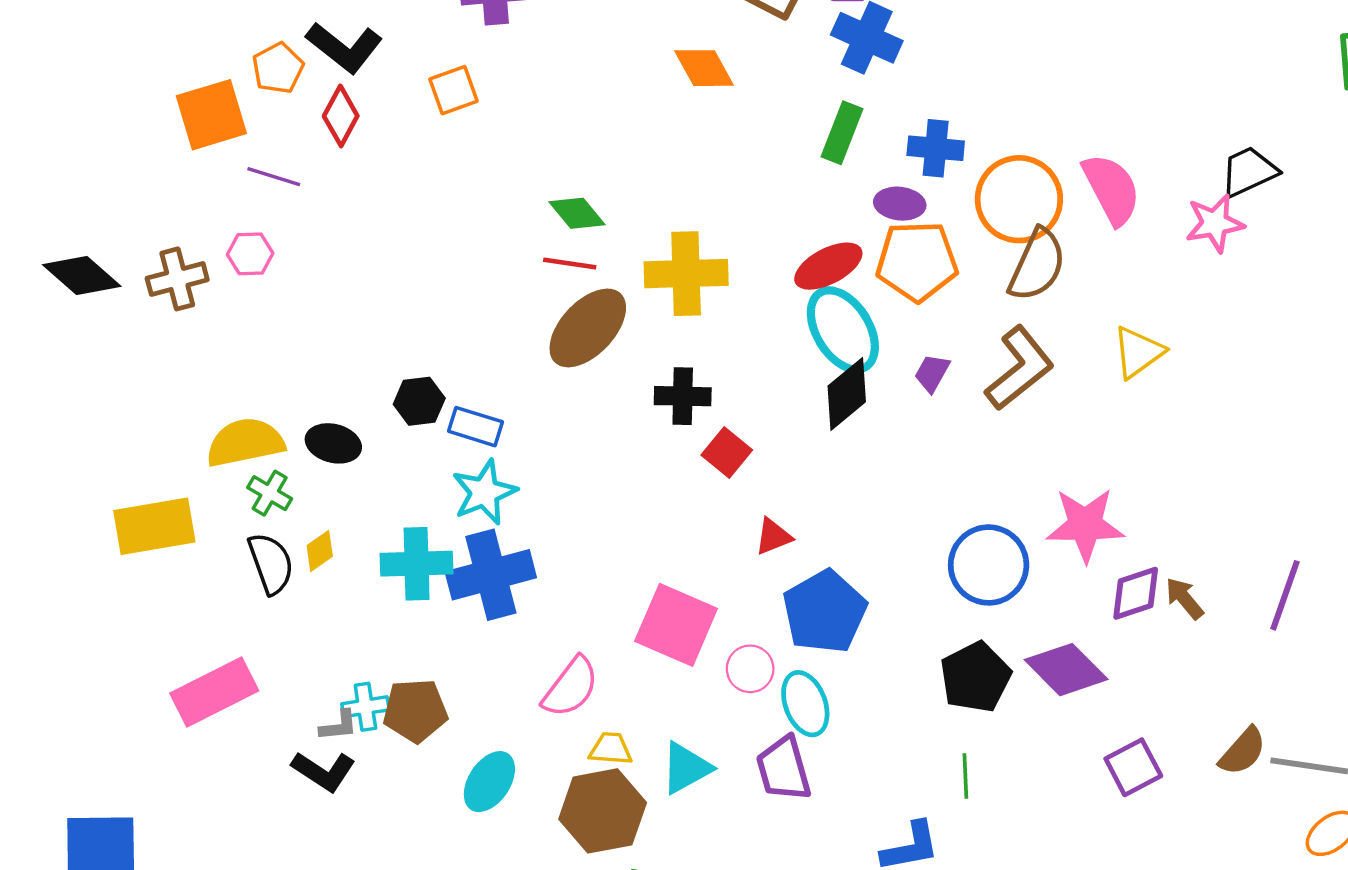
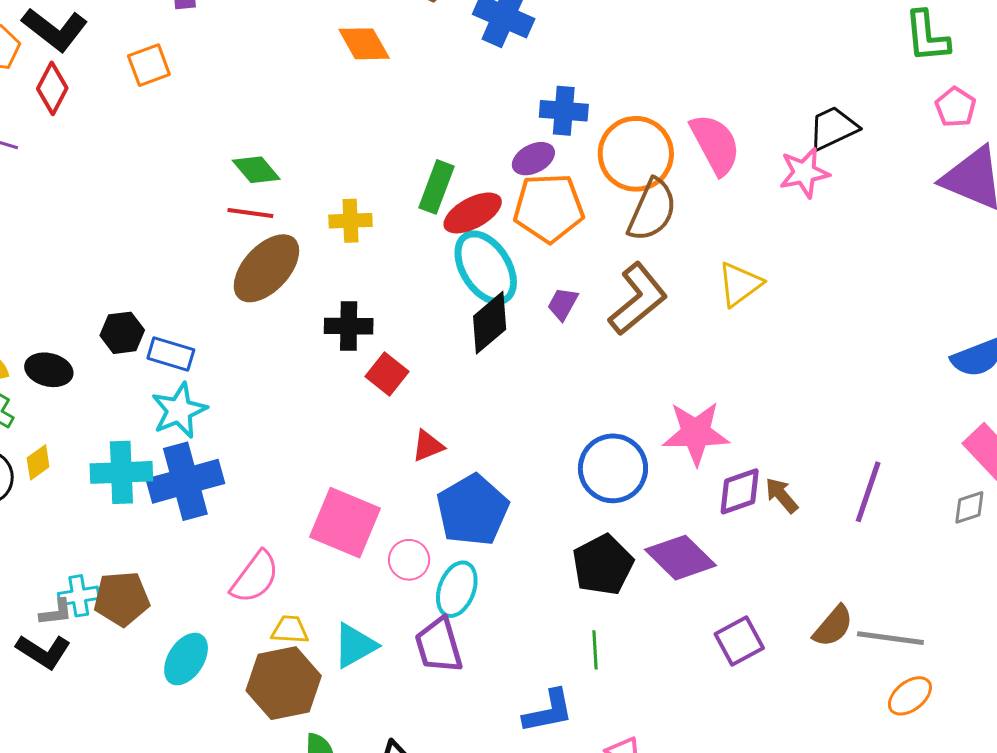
green rectangle: (842, 133) -> (437, 187), moved
purple ellipse: (900, 204) -> (533, 159), turned -33
yellow cross: (686, 274) -> (350, 221), size x0.6
cyan ellipse: (805, 704) -> (457, 589), turned 42

